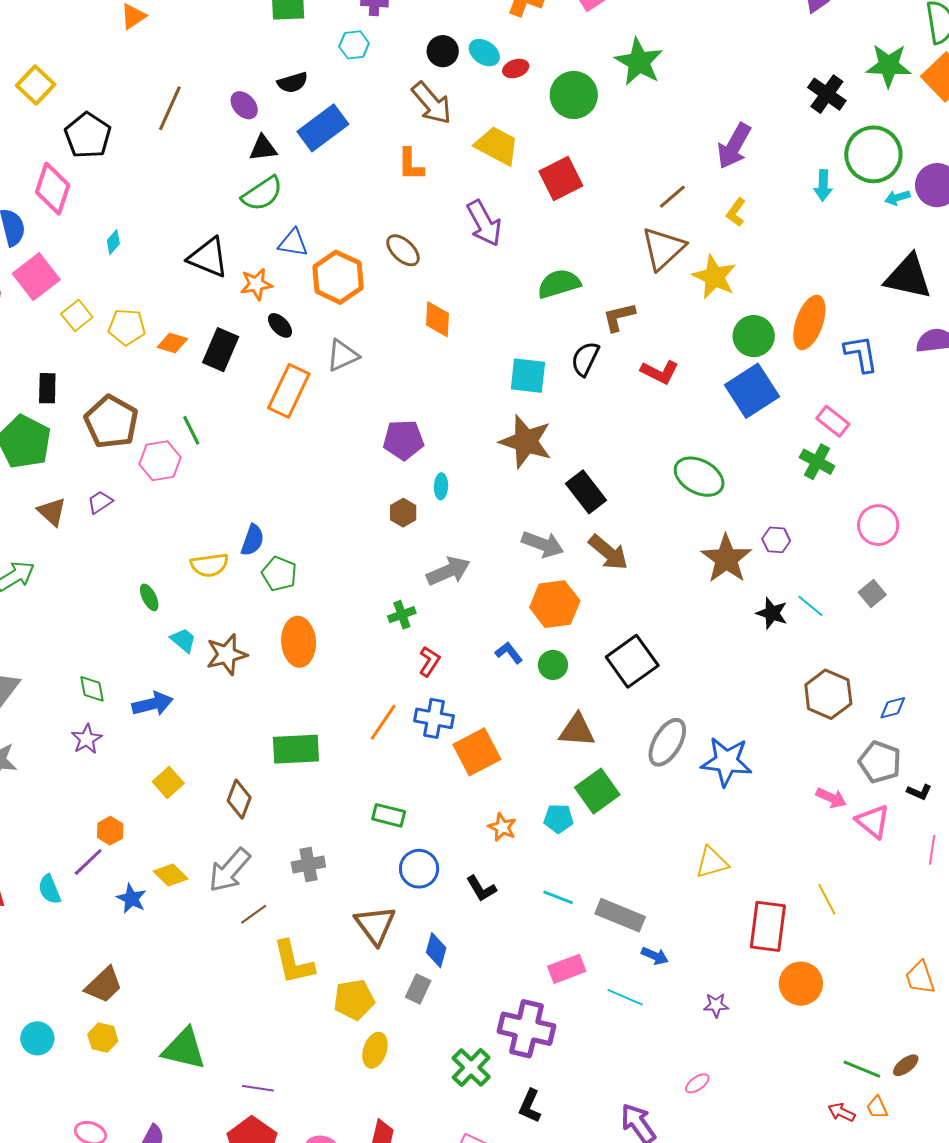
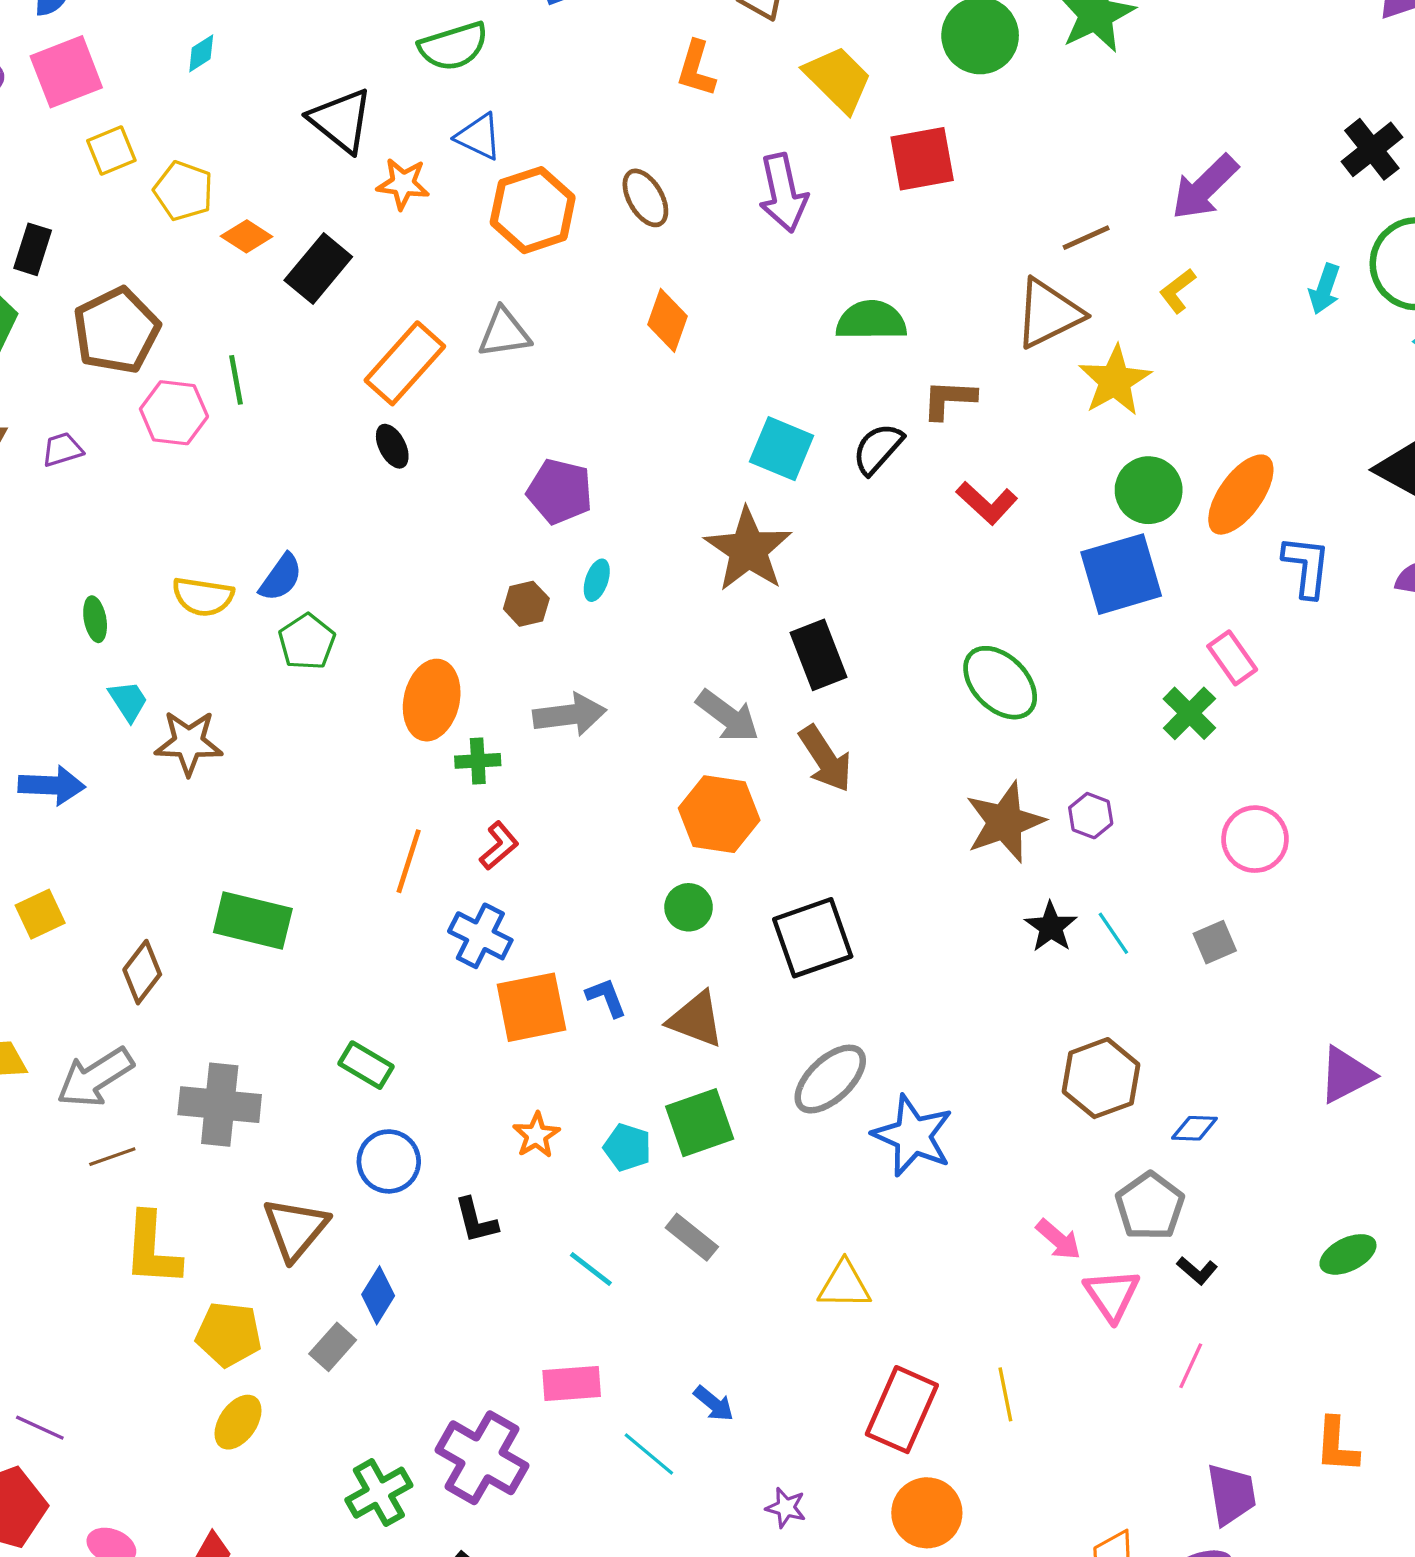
black ellipse: (280, 325) -> (392, 446), moved
orange ellipse: (299, 642) -> (432, 700), moved
blue L-shape: (509, 653) -> (606, 997), moved
orange line: (383, 722) -> (409, 861), moved, turned -33
gray cross: (308, 864) -> (220, 1105), size x1.5
gray rectangle: (620, 915) -> (692, 1237), moved, size x0.7

